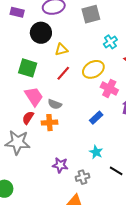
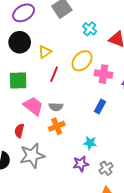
red semicircle: (28, 118) -> (19, 131), moved
cyan star: (96, 152) -> (90, 143), moved

